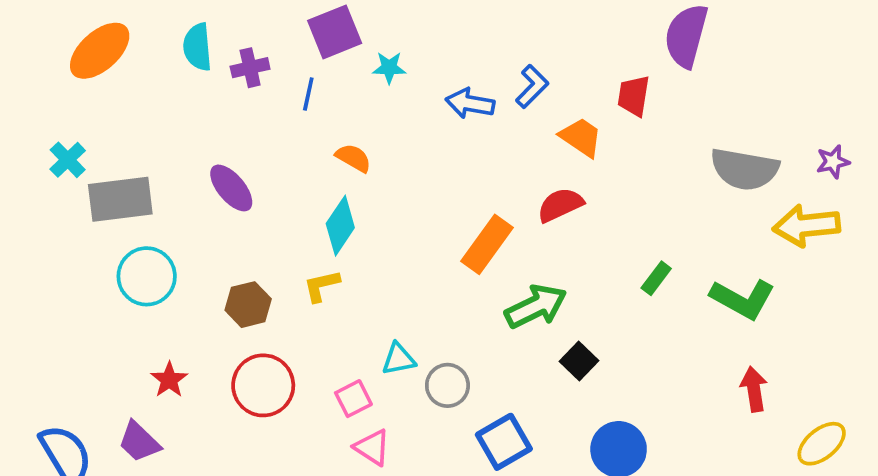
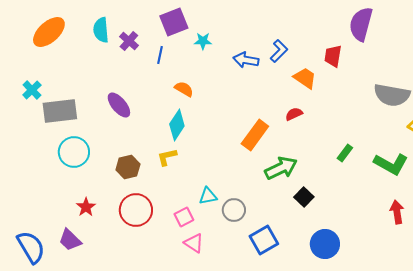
purple cross: (250, 68) -> (129, 41), turned -36
red semicircle: (560, 205) -> (294, 114), size x0.7

